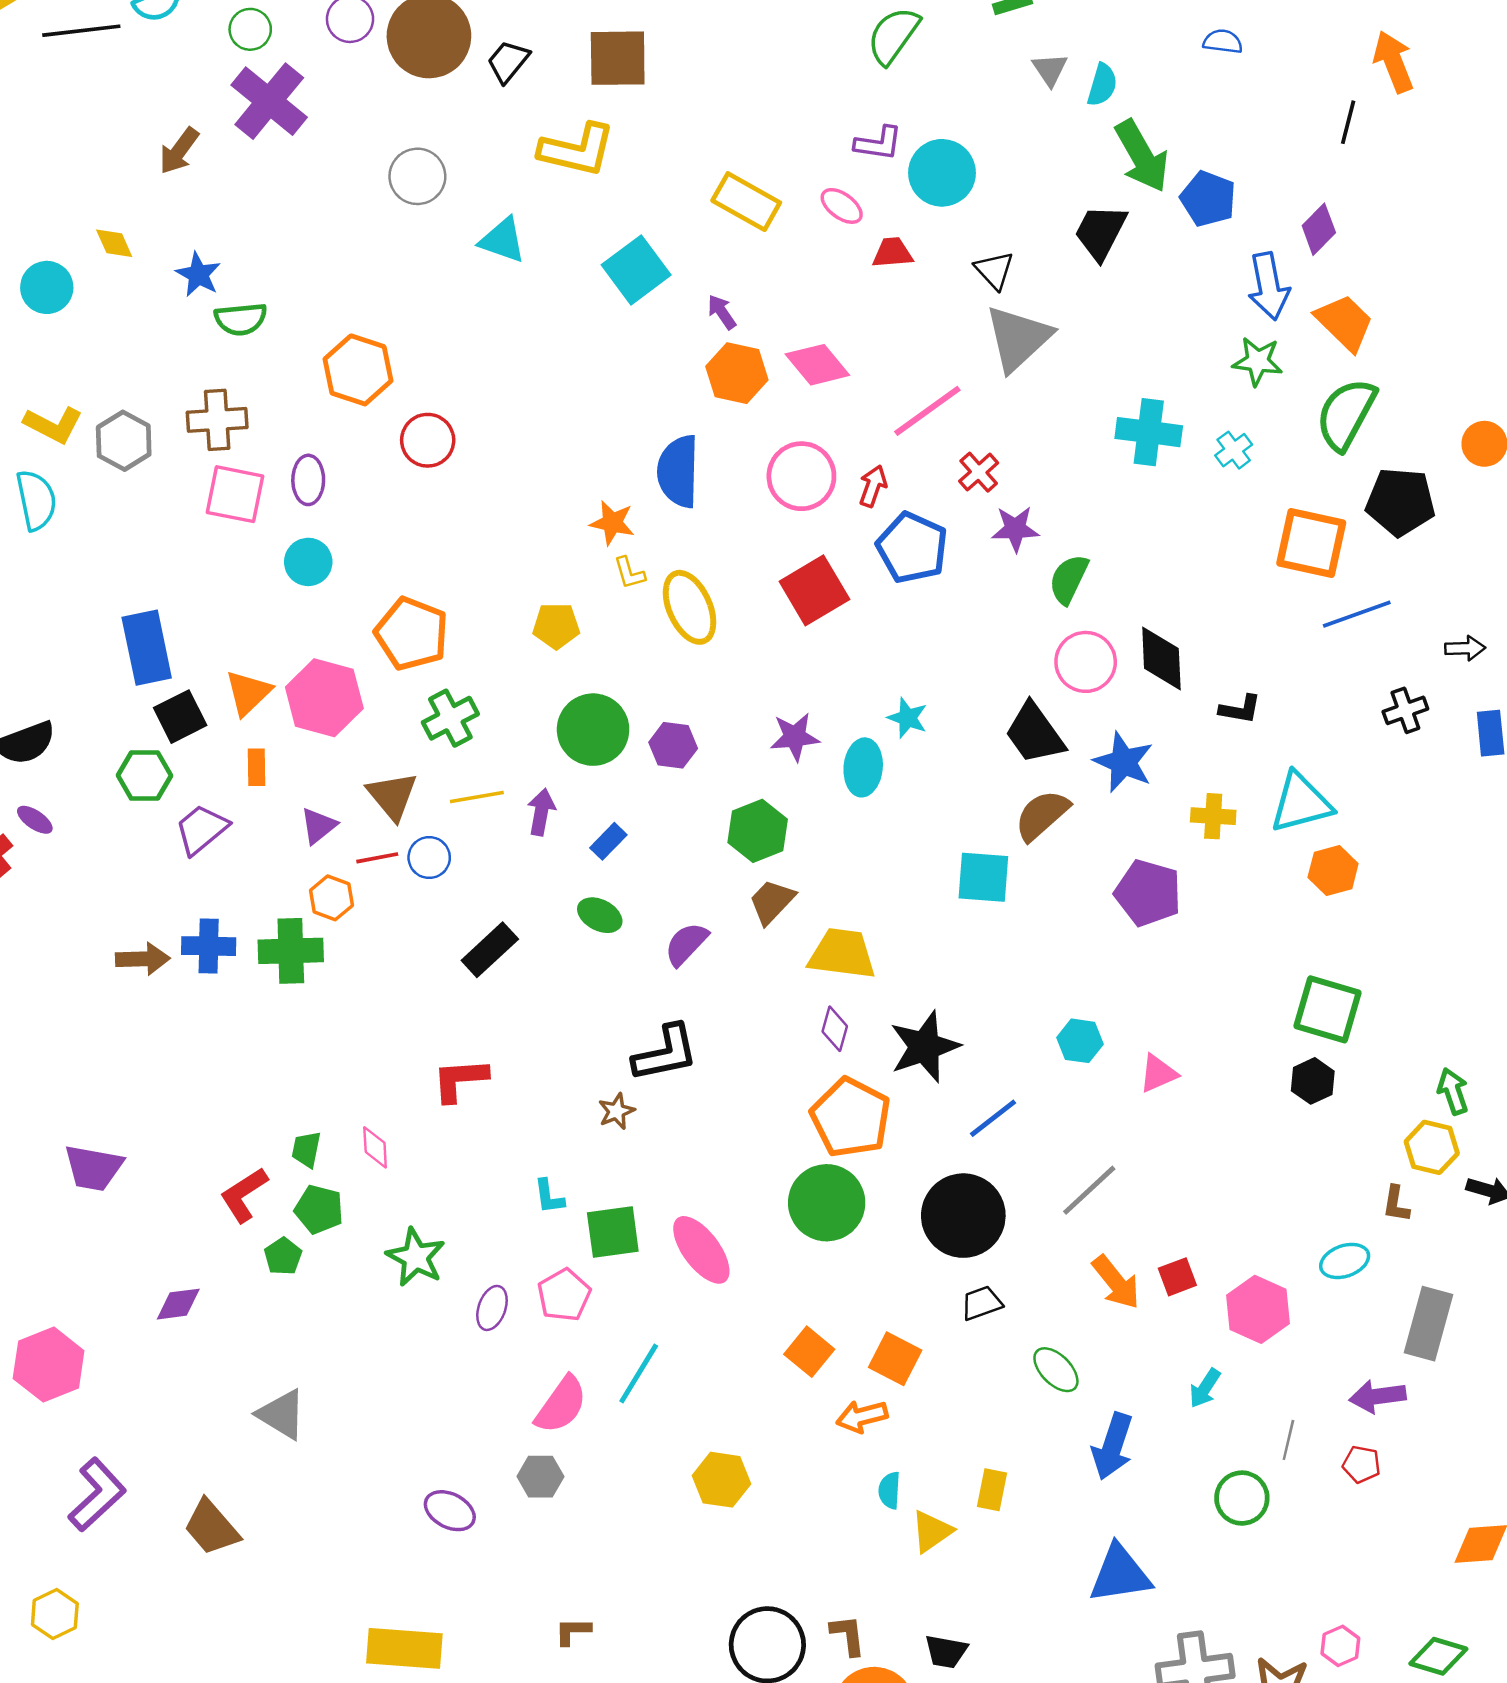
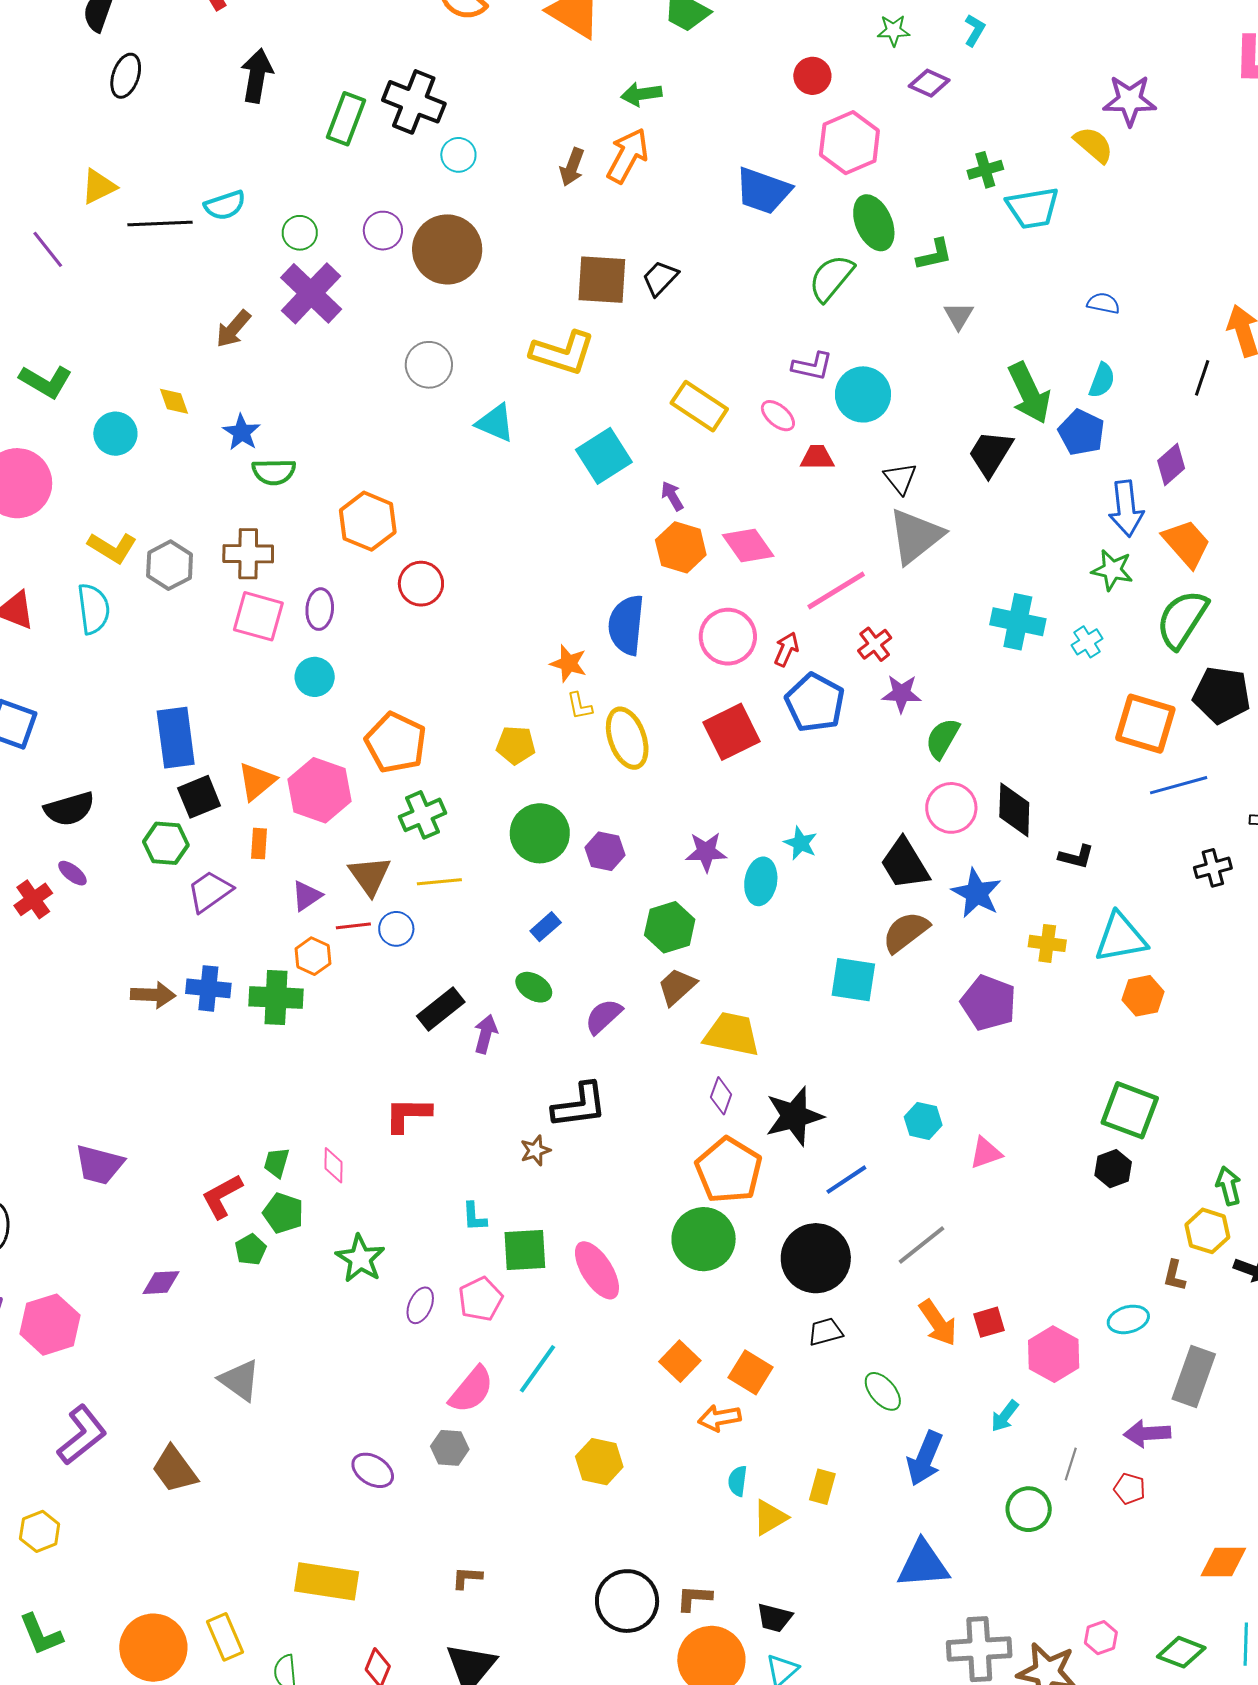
black trapezoid: (508, 61) -> (660, 278), moved
cyan semicircle: (1102, 85) -> (1102, 380), moved
purple arrow: (541, 812) -> (486, 1034), moved
brown L-shape: (848, 1635) -> (694, 1598), turned -84

